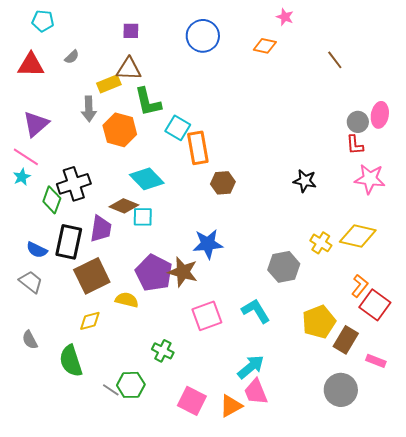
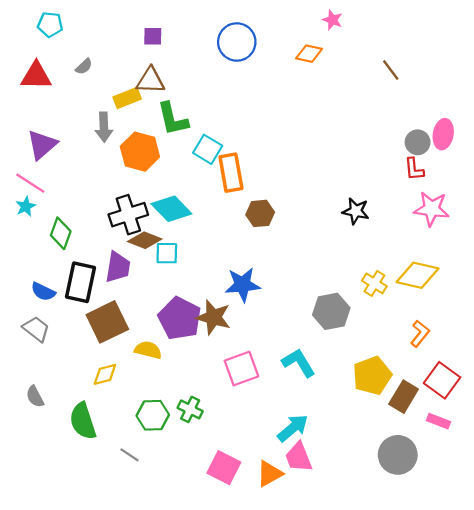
black cross: (74, 184) -> (128, 215), moved
red square: (375, 305) -> (442, 380), moved
green hexagon: (131, 385) -> (153, 415), moved

